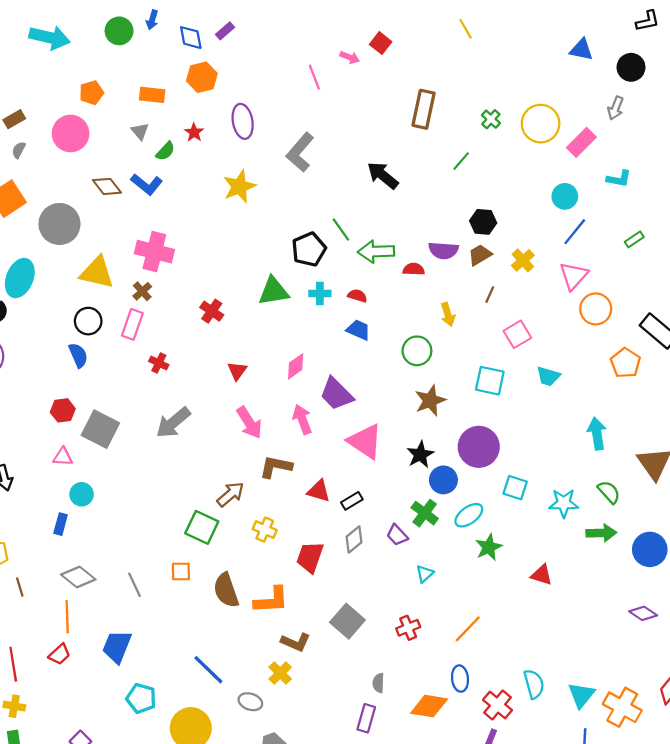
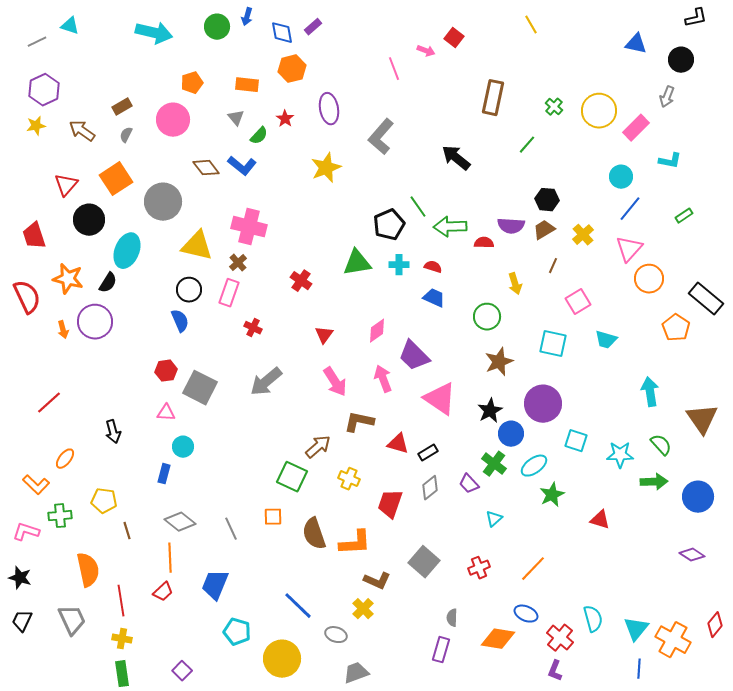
blue ellipse: (460, 679) -> (526, 614), turned -60

